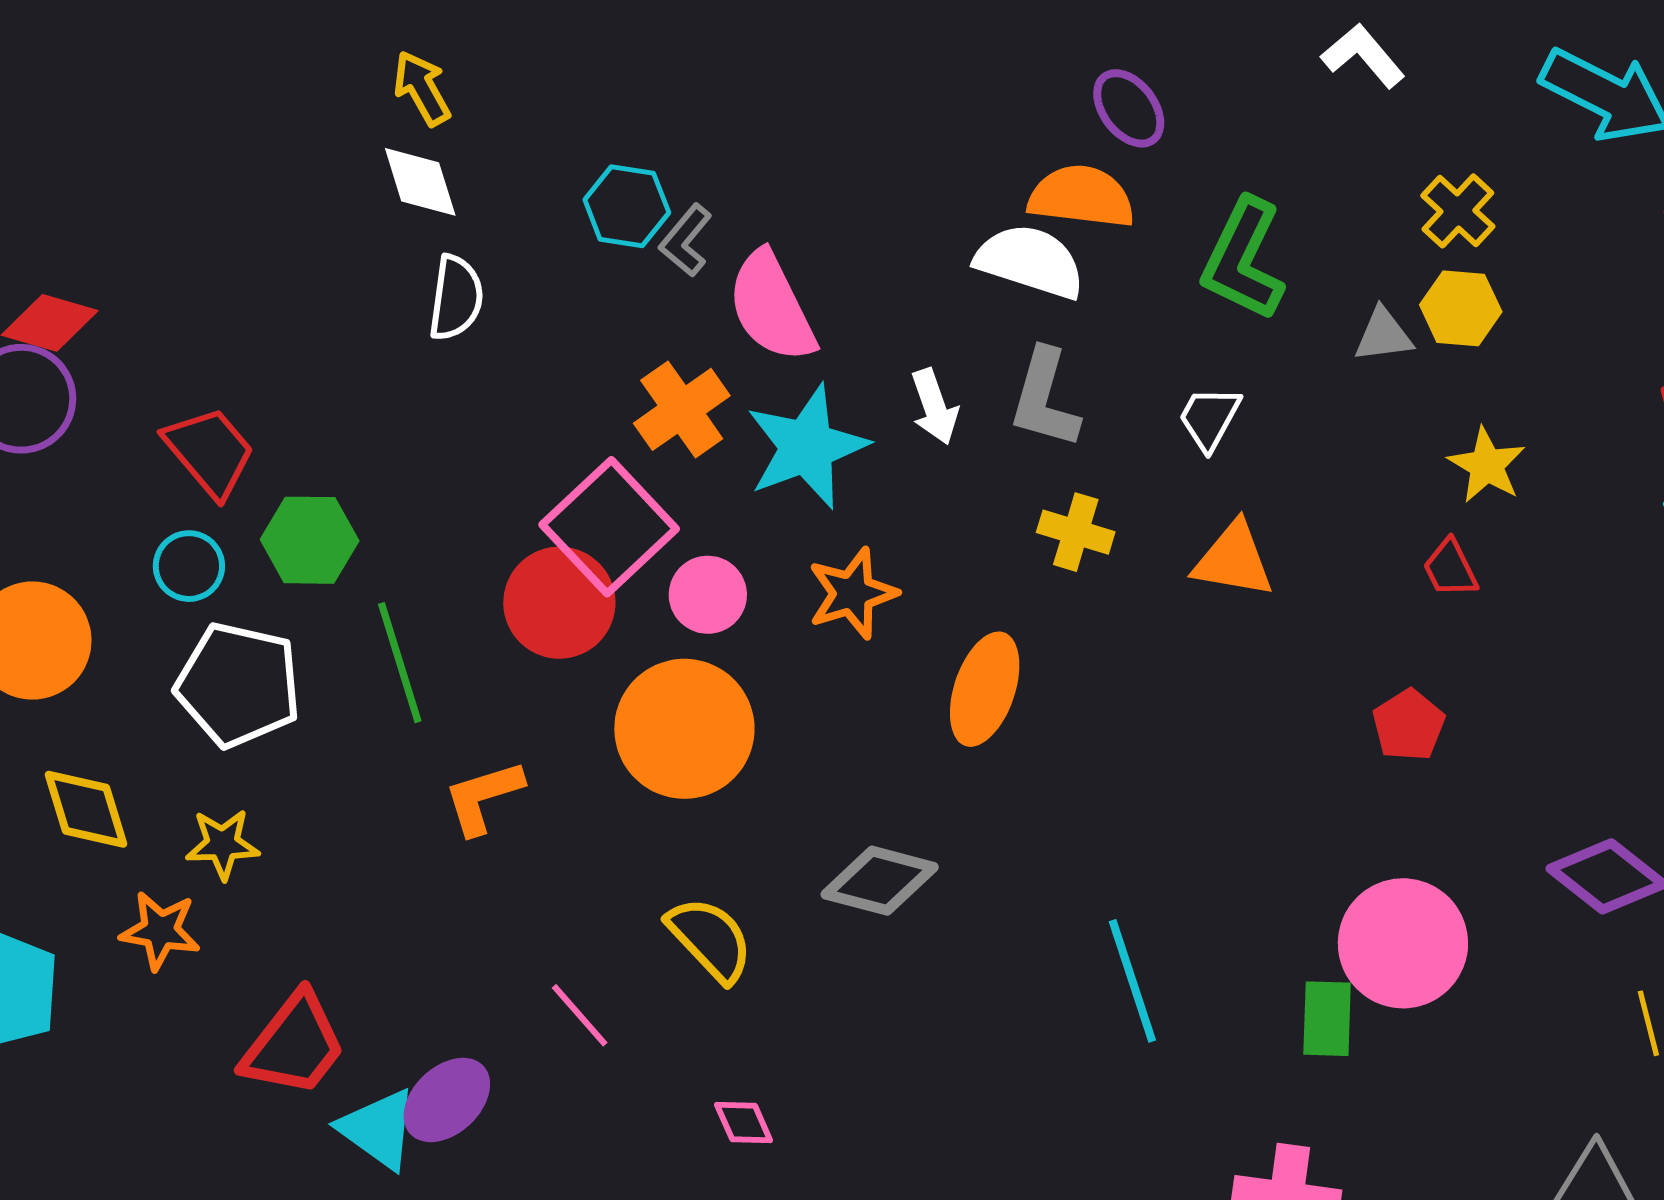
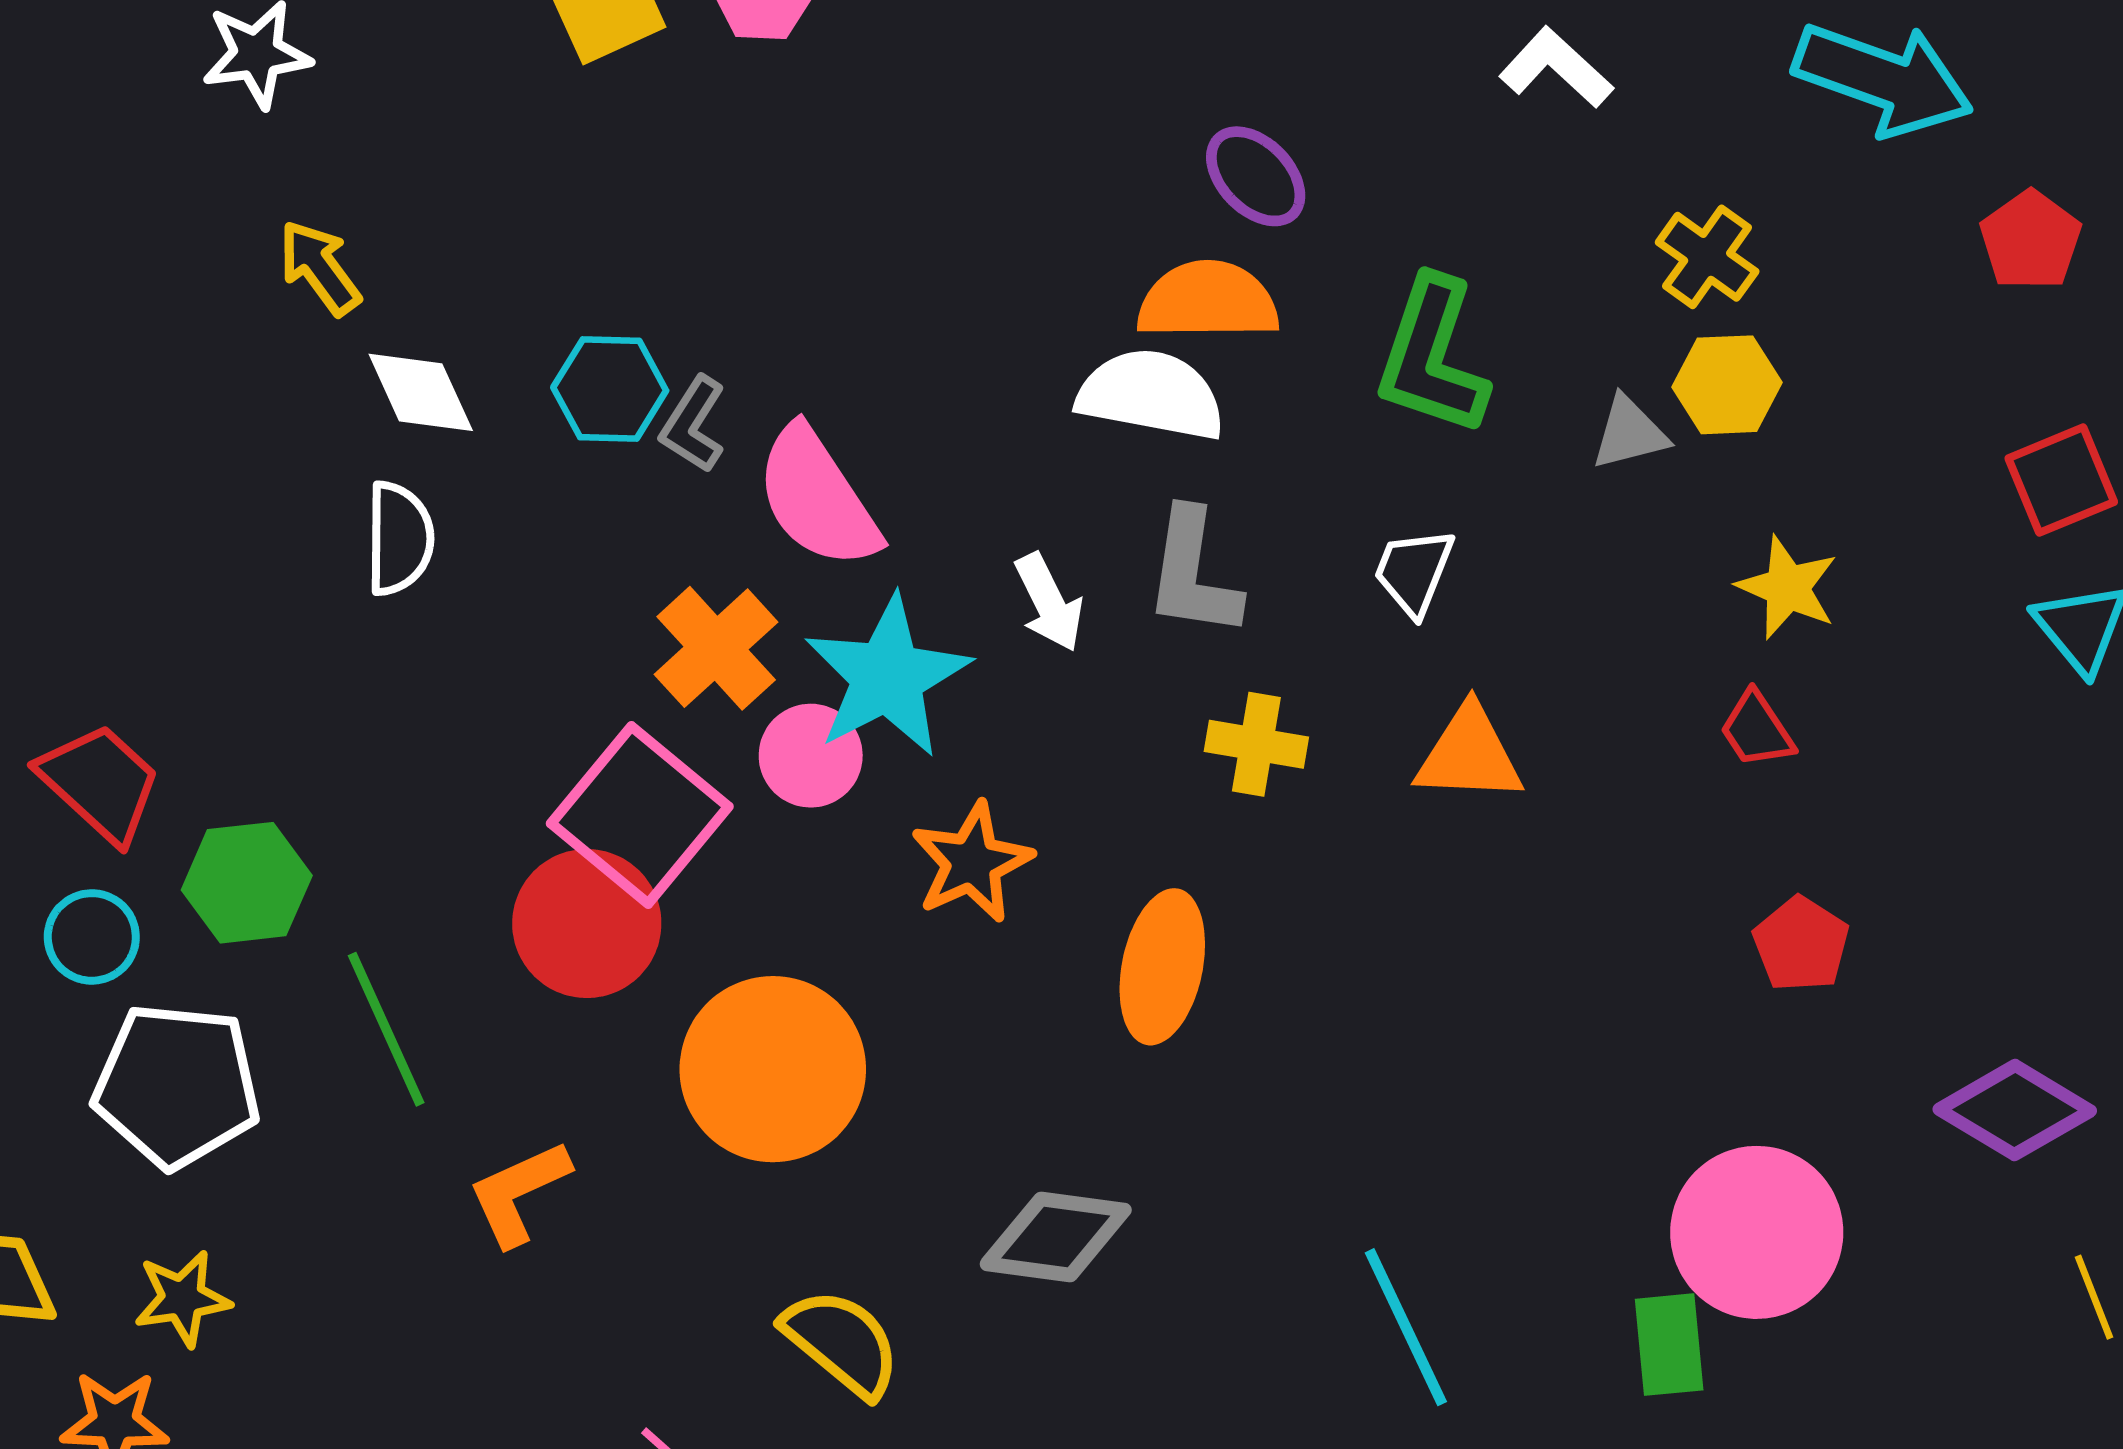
white diamond: (420, 182) -> (421, 392), moved
pink circle: (708, 595) -> (811, 756), moved
red pentagon: (1409, 725) -> (1801, 944), moved

